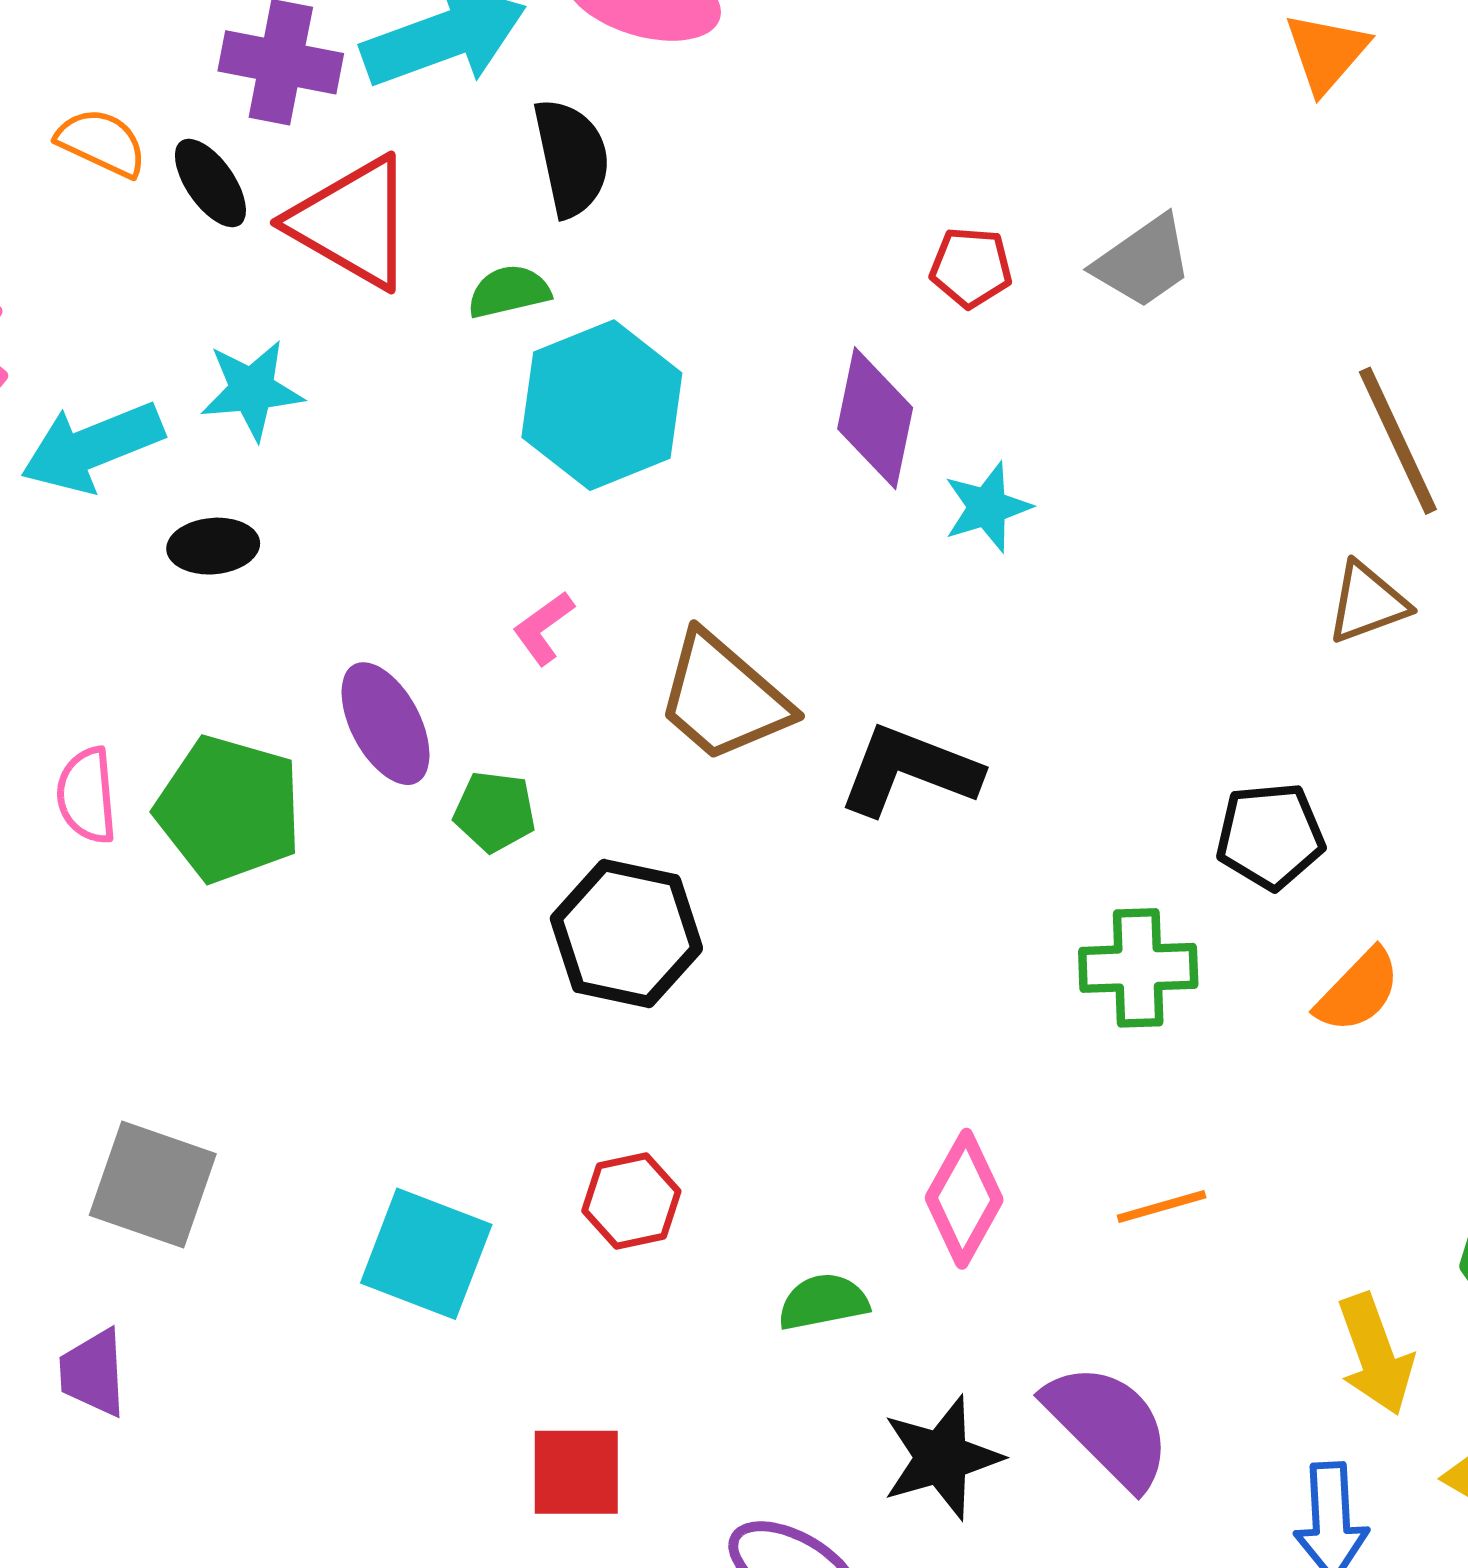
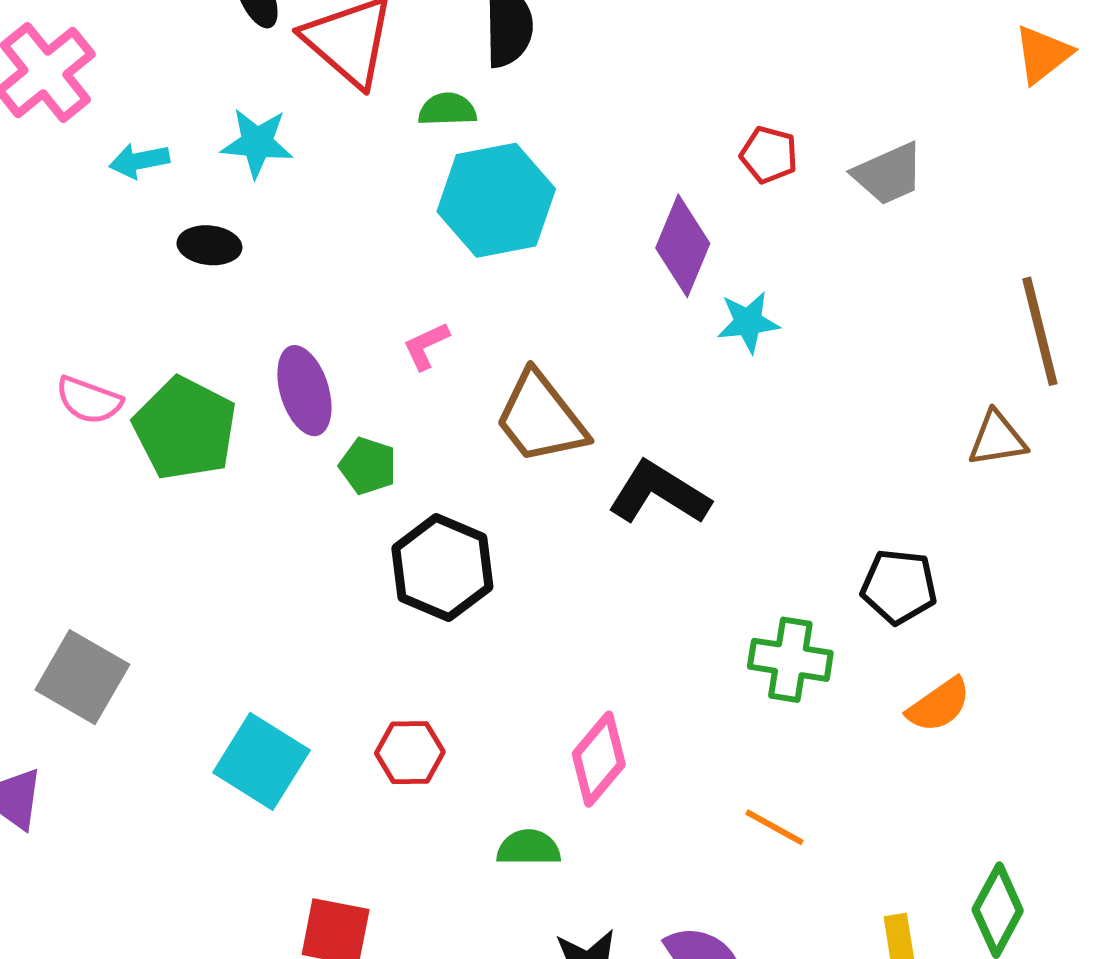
cyan arrow: (92, 447) -> (139, 161), size x0.6
pink semicircle: (87, 795) -> (89, 400), turned -76
pink diamond: (964, 1199) -> (599, 759), moved
orange line: (1162, 1206) -> (774, 827), turned 34

